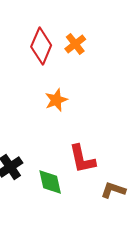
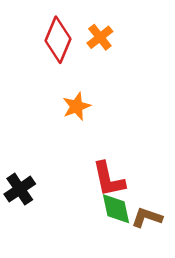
green diamond: (50, 182) -> (116, 209), moved

